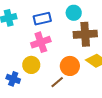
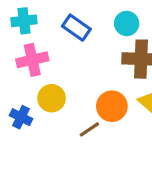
blue rectangle: (42, 19) -> (76, 28), turned 42
pink cross: (41, 42) -> (32, 60), moved

